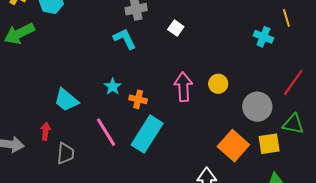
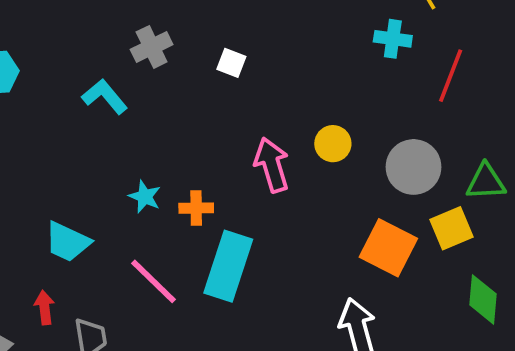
cyan L-shape: (125, 39) -> (105, 96), moved
red line: (293, 83) -> (451, 76), moved

